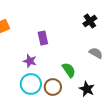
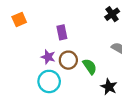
brown circle: (53, 87) -> (68, 60), moved

